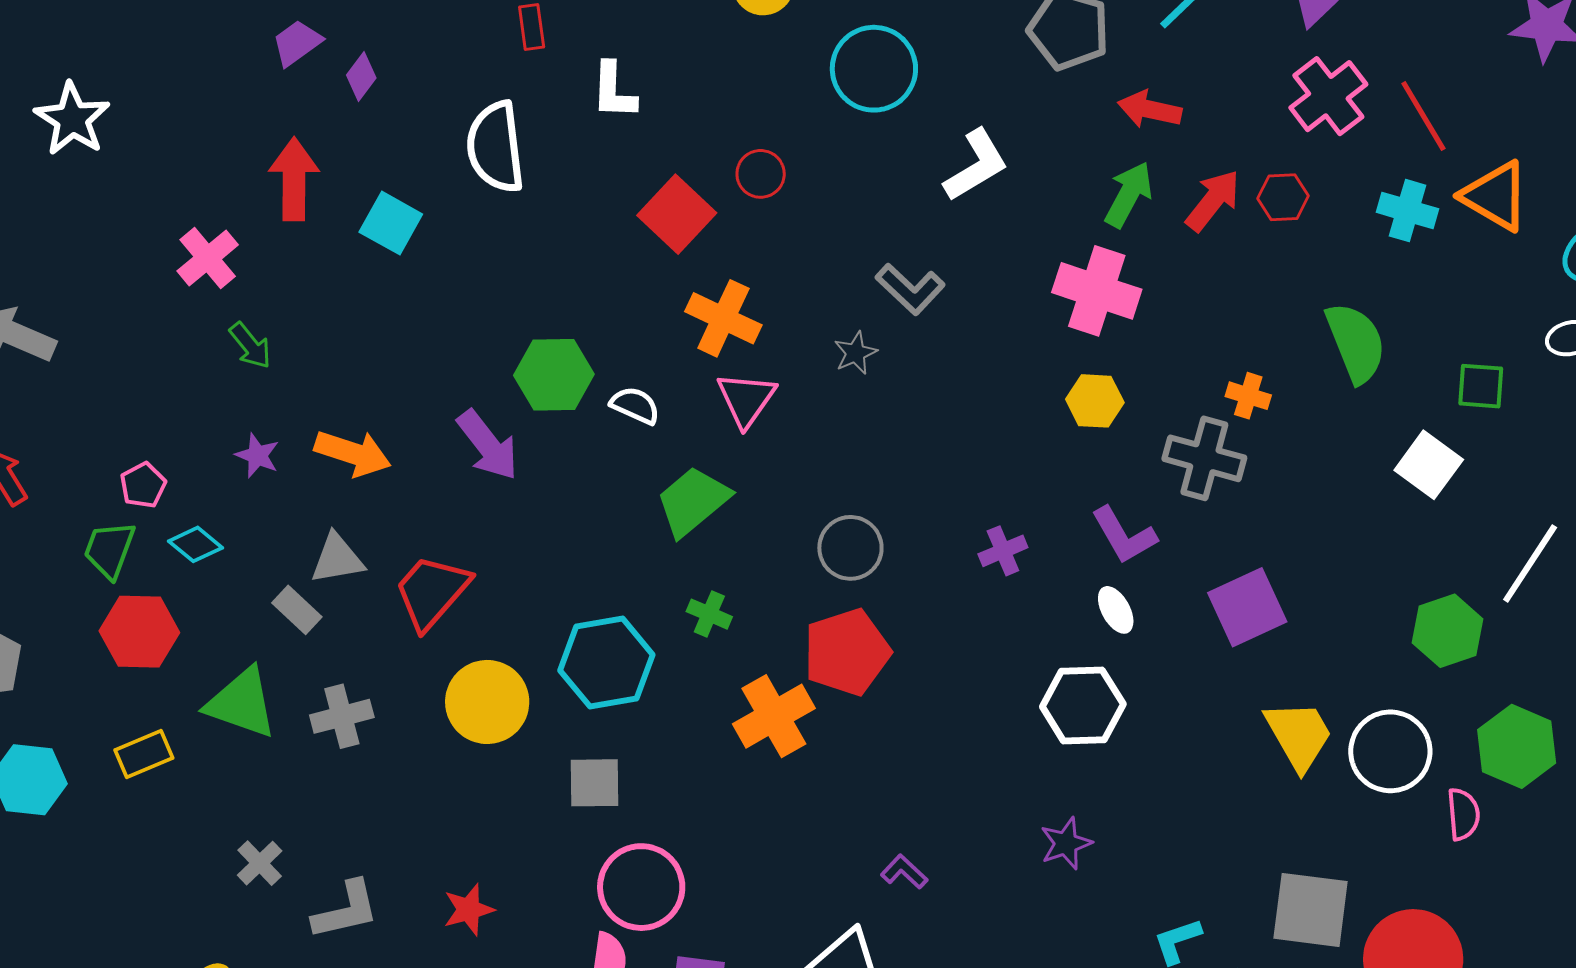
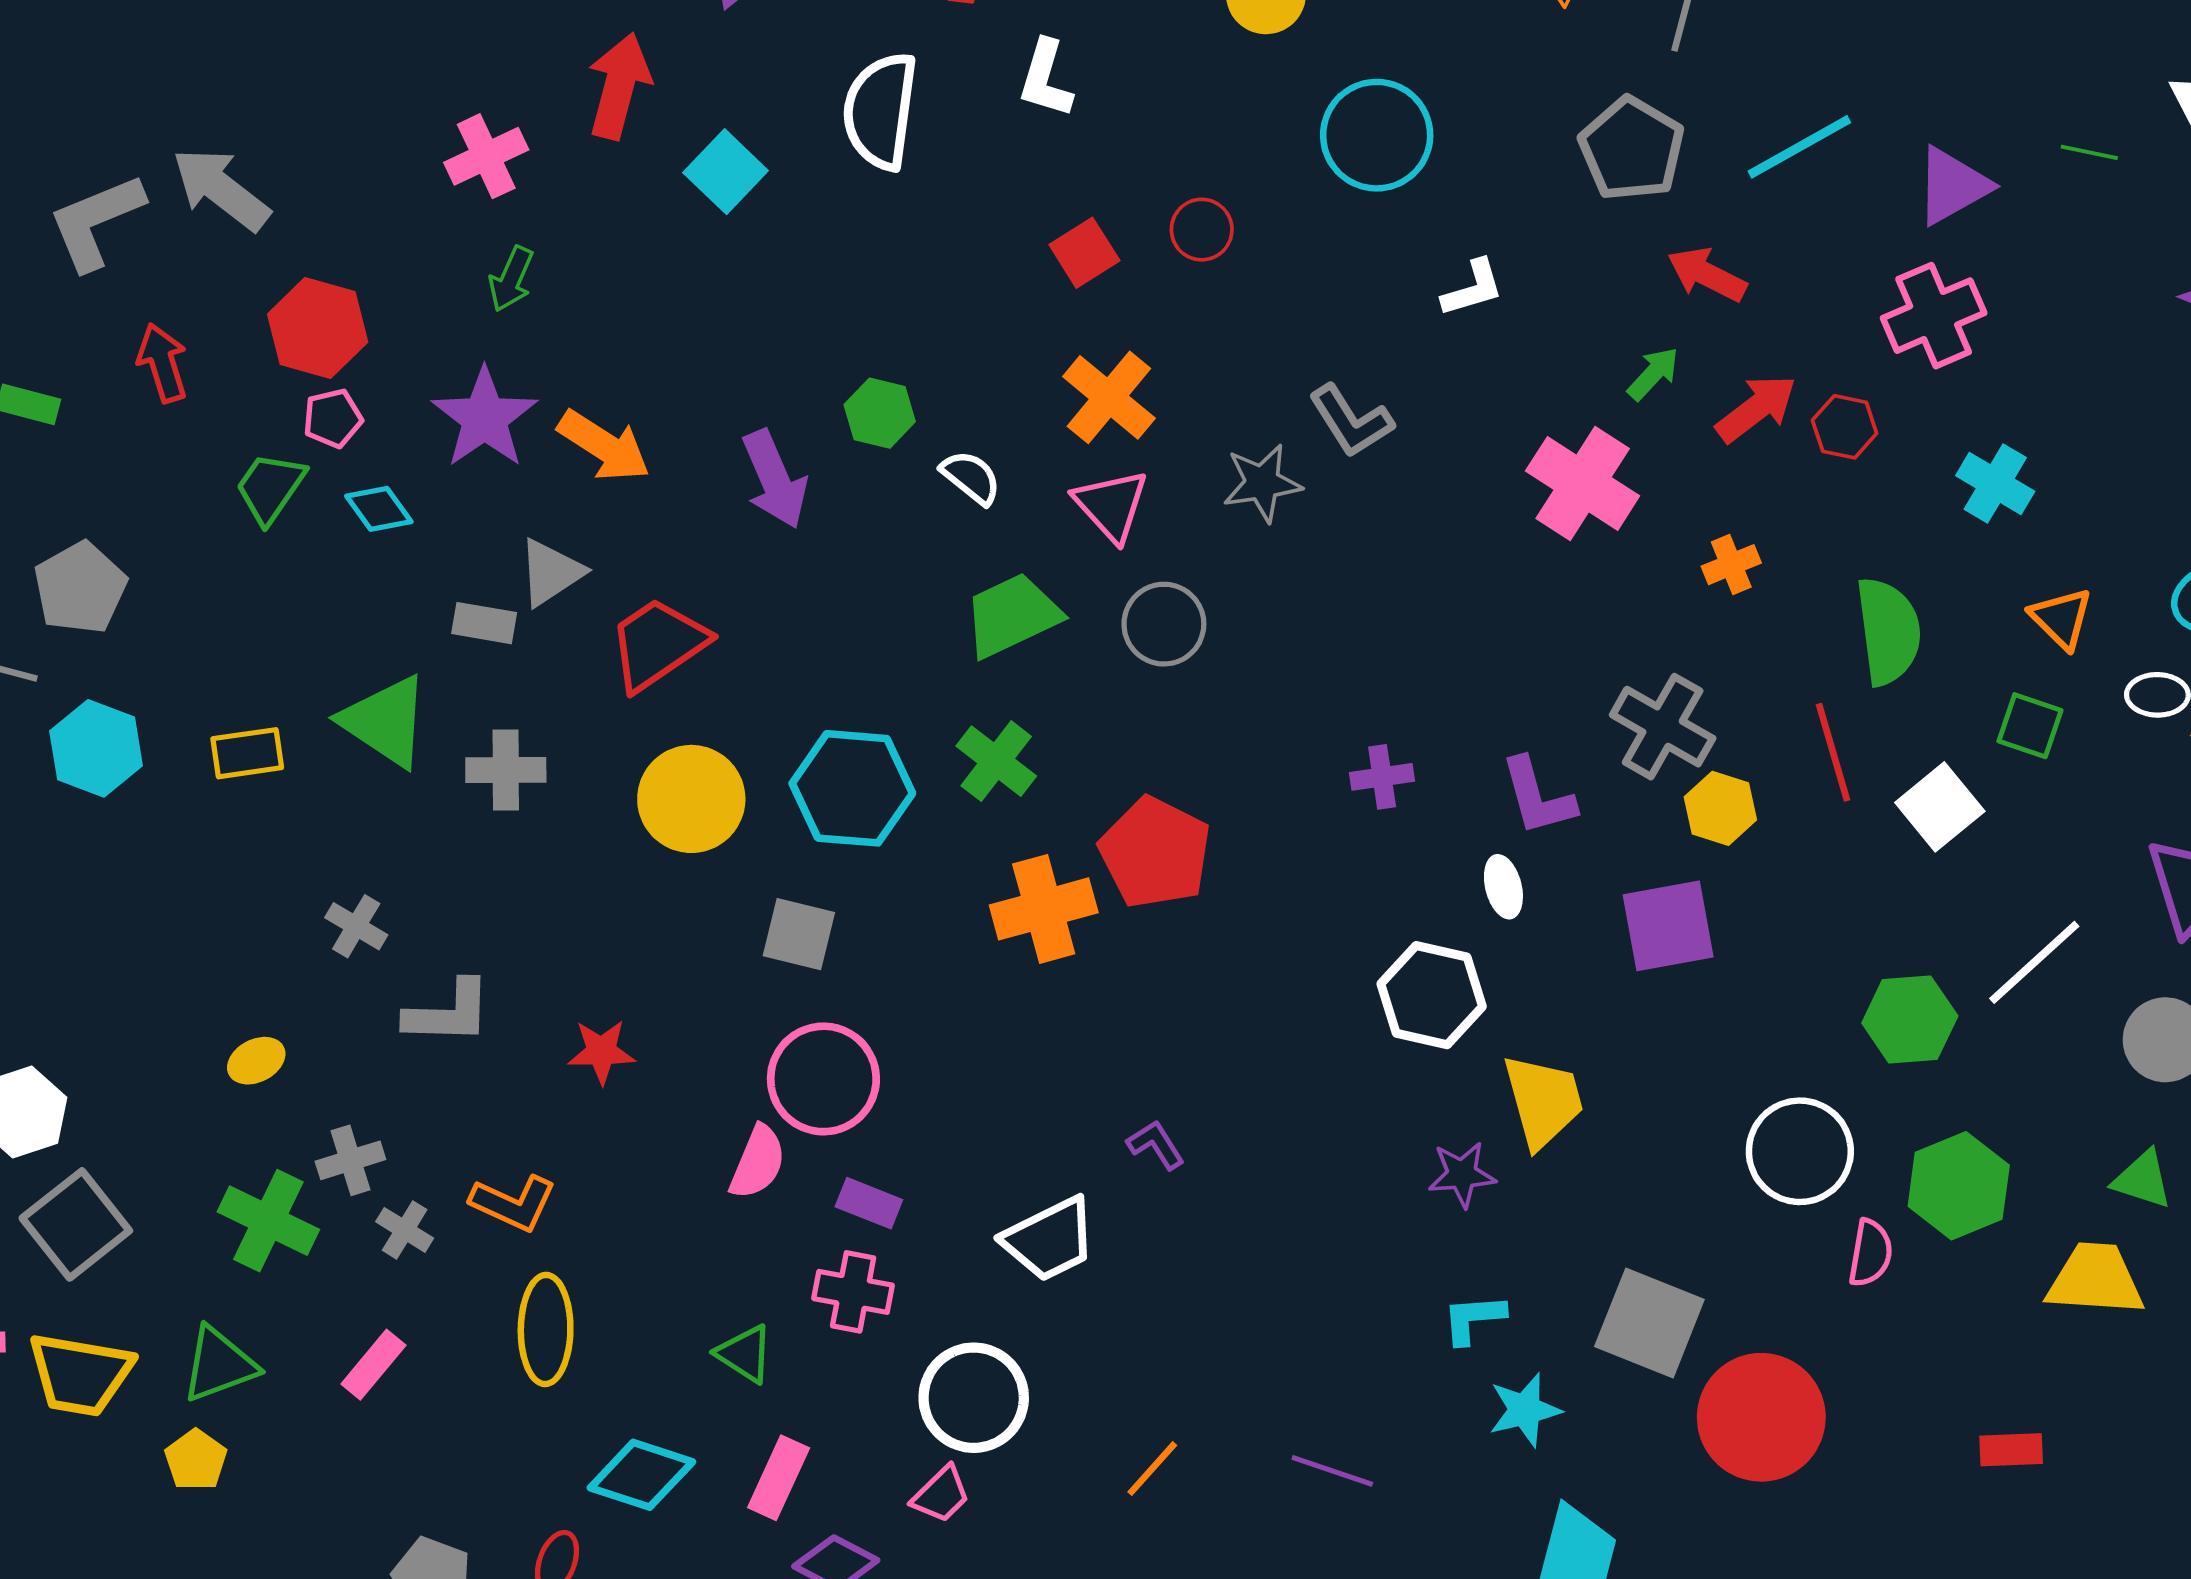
red line: (1423, 116) -> (1833, 752), moved
white L-shape: (976, 165) -> (1473, 288), size x0.7
green arrow: (1129, 194) -> (1653, 374), size x0.7
orange triangle: (1495, 196) -> (2061, 618), moved, size x0.7
red square: (677, 214) -> (1084, 253), size x0.7
green arrow: (250, 346) -> (511, 279), turned 48
gray star: (855, 353) -> (1262, 483), size x1.4
green hexagon: (554, 375) -> (880, 413), size x0.7
orange cross: (1248, 396) -> (1731, 565), moved, turned 36
pink triangle: (746, 399) -> (1111, 505), turned -32
yellow hexagon: (1095, 401) -> (1720, 808), moved
purple star: (257, 455) -> (485, 418), size x1.8
gray circle: (850, 548) -> (1164, 624), moved
gray triangle: (337, 559) -> (551, 572), turned -38
gray rectangle: (297, 610) -> (484, 623), turned -48
green cross: (709, 614) -> (996, 761), size x1.4
red hexagon: (139, 632) -> (318, 328), moved
red pentagon: (847, 652) -> (1155, 853), turned 30
yellow trapezoid: (1299, 735) -> (1543, 1101), moved
purple star: (1066, 843) -> (1462, 1174), moved
gray cross: (260, 863) -> (356, 926), turned -30

